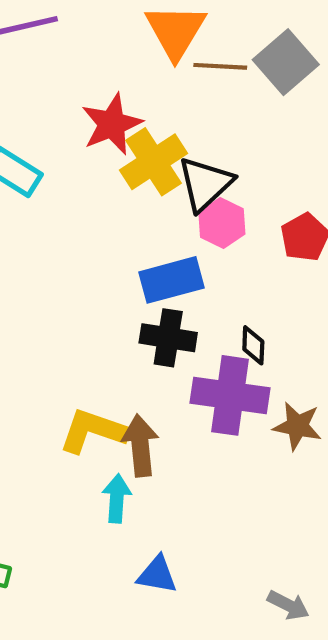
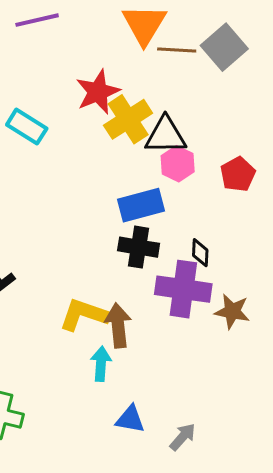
black triangle: (205, 184) -> (166, 135), turned 42
gray arrow: (288, 605) -> (183, 437), moved, turned -76

